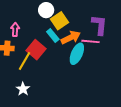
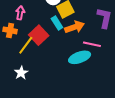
pink line: (91, 41) -> (92, 44), moved
cyan ellipse: (77, 54) -> (80, 57), moved, turned 40

